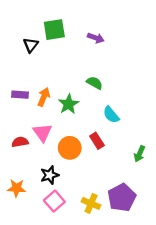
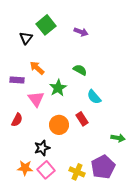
green square: (54, 30) -> (46, 25), turned -30
orange arrow: (44, 97) -> (37, 68), moved, turned -70
pink triangle: (43, 132) -> (36, 99), moved
red semicircle: (20, 142) -> (17, 120), turned 128
green arrow: (140, 154) -> (118, 138), moved, turned -104
orange star: (16, 188) -> (25, 168), moved

